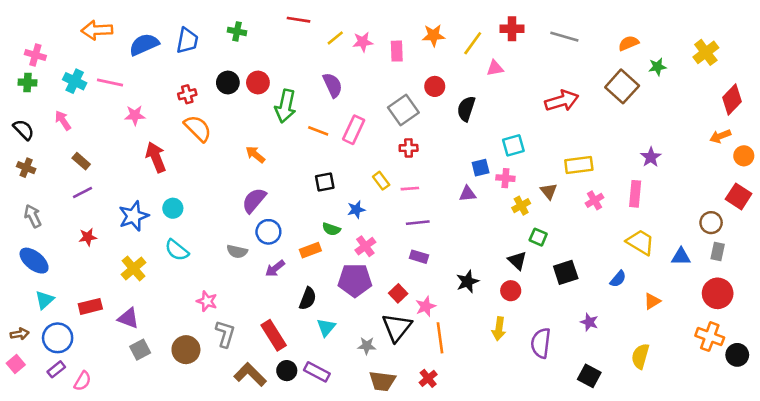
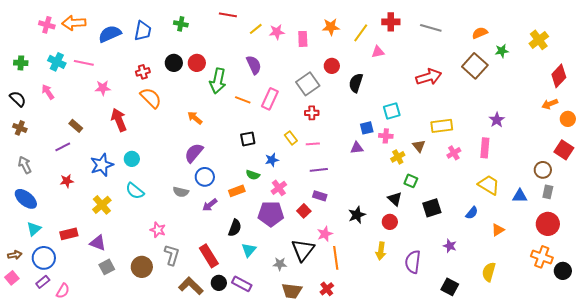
pink cross: (35, 55) -> (47, 25), moved
brown rectangle: (81, 161) -> (76, 126), moved
red square: (398, 293) -> (304, 211), moved

